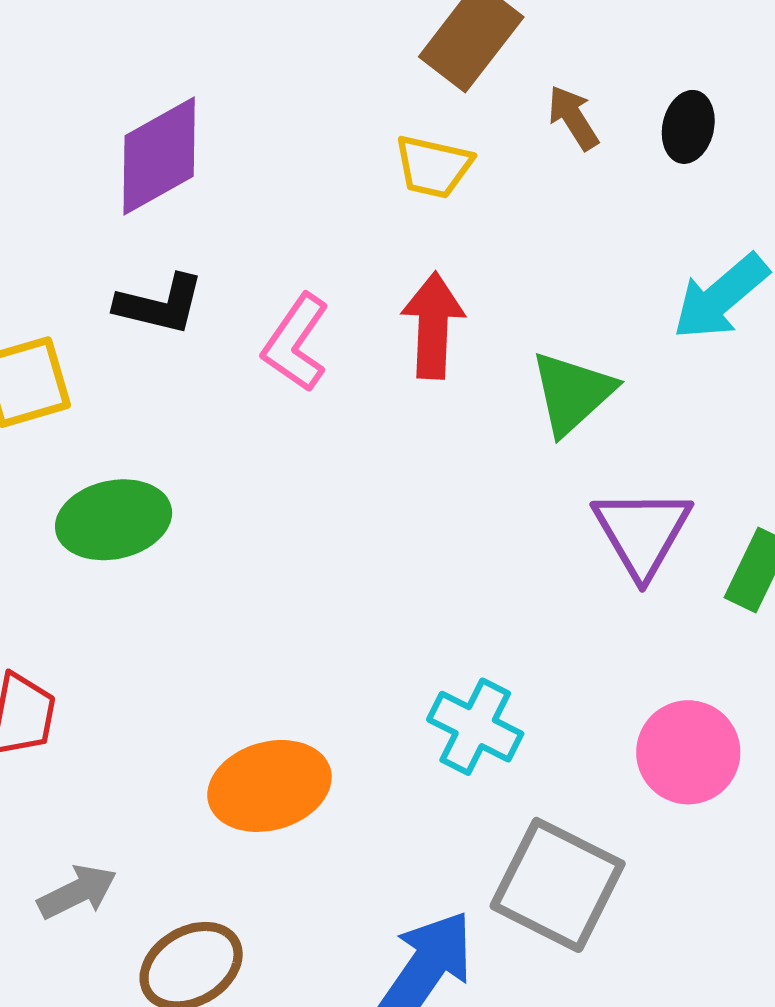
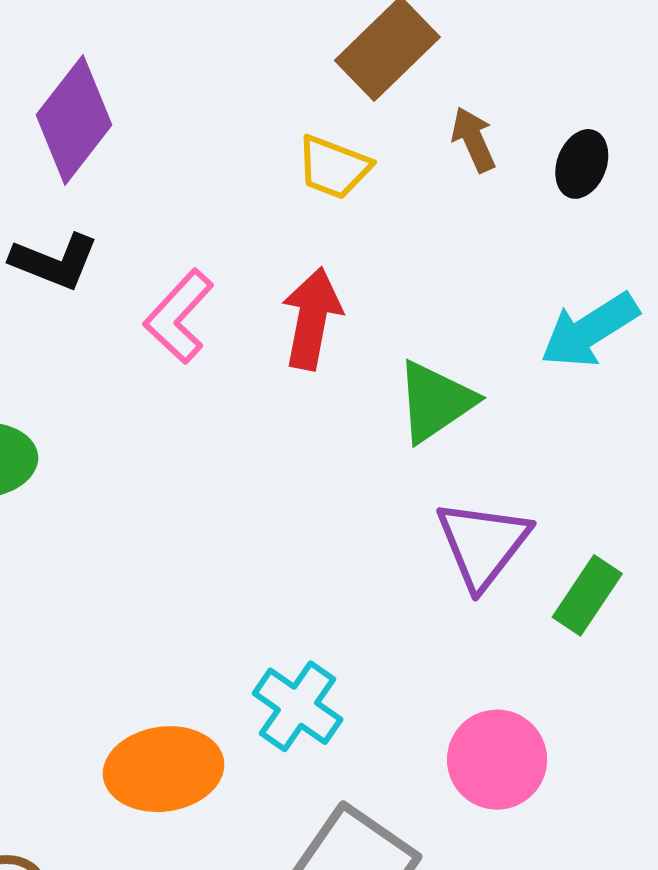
purple diamond: (159, 156) -> (74, 120), turned -31
orange ellipse: (269, 786) -> (164, 769), moved

